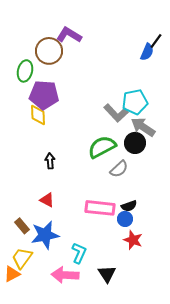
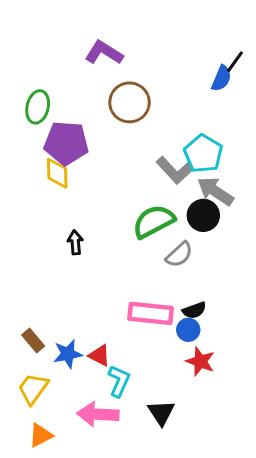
brown circle: (49, 51) -> (130, 102), moved
cyan pentagon: (135, 102) -> (203, 154), turned -30
red triangle: (47, 200) -> (99, 355), moved
blue star: (45, 235) -> (68, 354), size x0.7
orange triangle: (12, 274) -> (41, 435), moved

